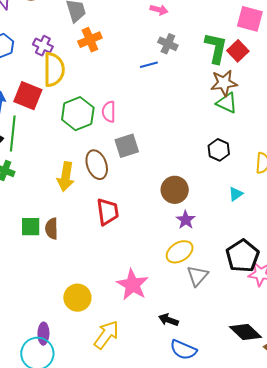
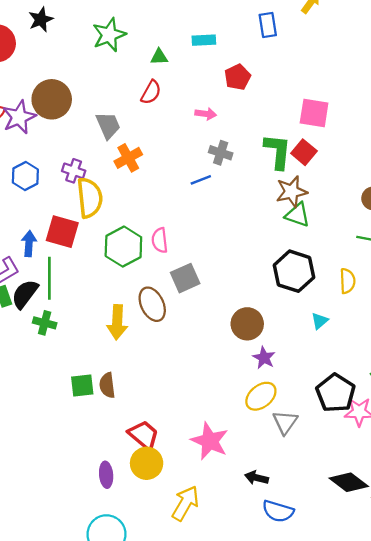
black hexagon: (219, 150) -> (294, 271), size x1.6
red trapezoid: (108, 212) -> (144, 435), moved, turned -36
purple ellipse: (43, 334) -> (106, 475), moved

